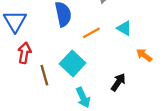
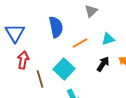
cyan triangle: (124, 28) -> (108, 39), turned -48
black arrow: (118, 82) -> (103, 64), moved

